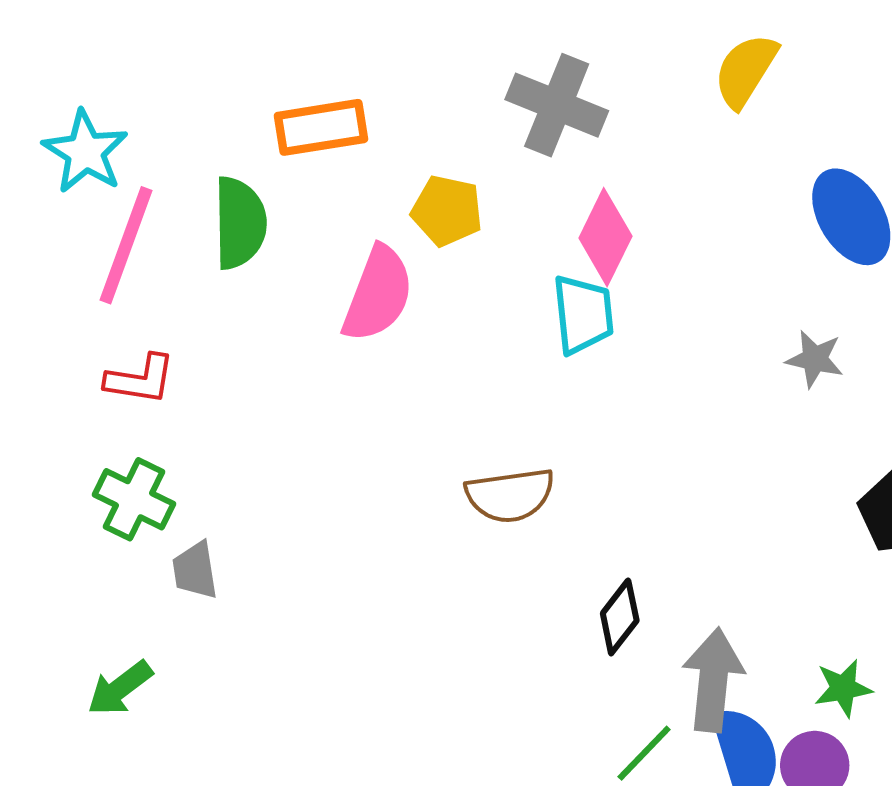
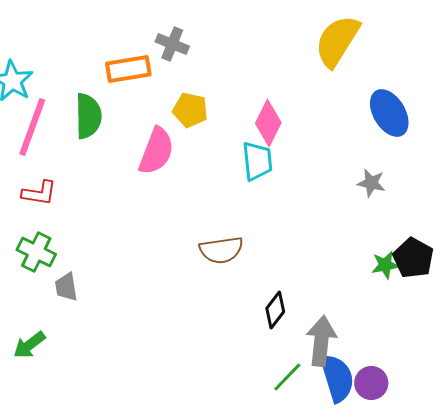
yellow semicircle: (746, 71) -> (337, 41), size x1.4
gray cross: (557, 105) -> (172, 44), moved, size x0.7
green star: (843, 688) -> (385, 265), moved

